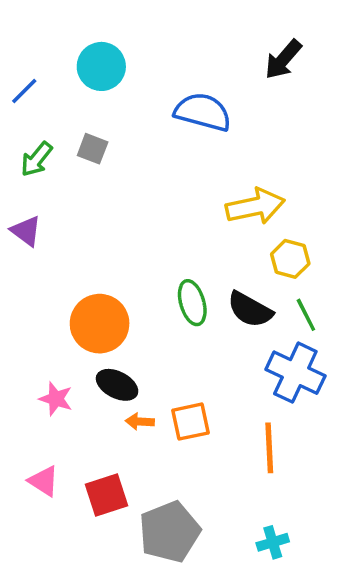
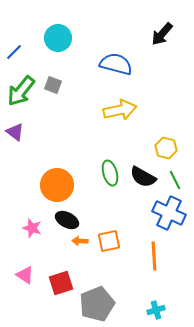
green arrow: (37, 159) -> (21, 91), size x1.5
yellow arrow: (255, 206) -> (120, 110), moved

